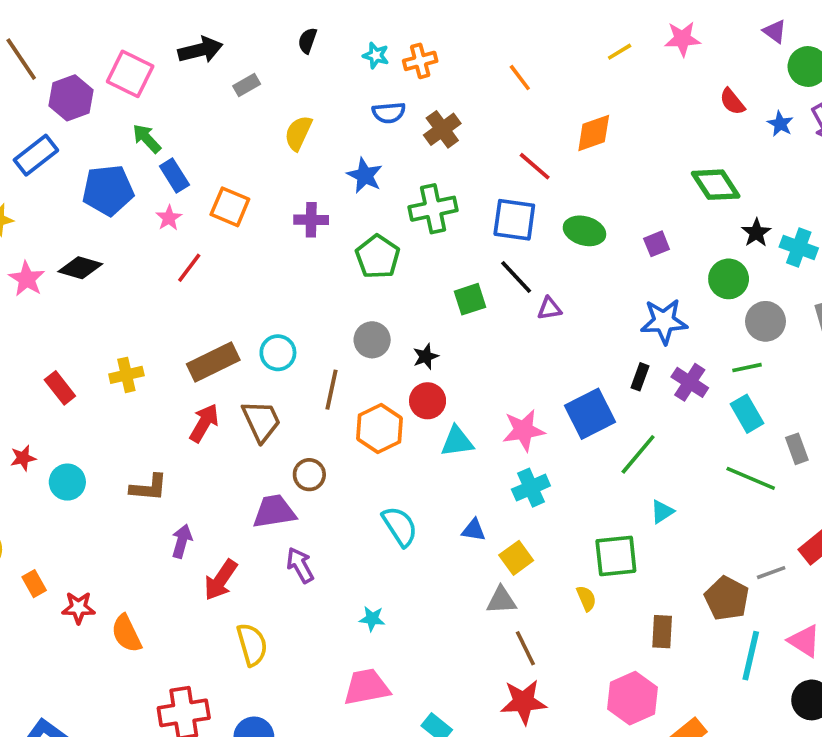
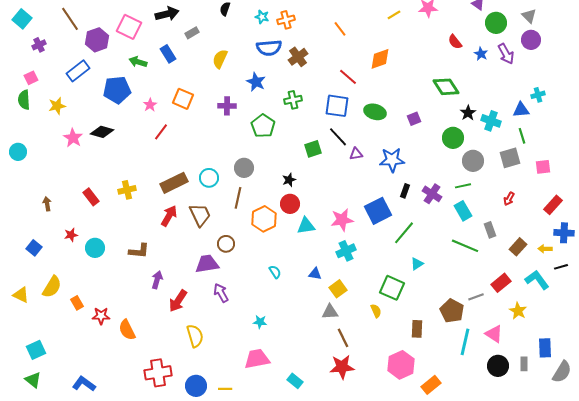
blue semicircle: (389, 113) -> (269, 48), size x1.4
green arrow: (147, 139) -> (138, 62), turned -30
blue rectangle: (174, 175) -> (168, 54), moved
green cross: (433, 209) -> (293, 100), size x0.7
blue star: (664, 321) -> (392, 160), moved
gray circle: (372, 340) -> (244, 168), moved
cyan semicircle: (400, 526) -> (275, 272), size x0.6
green square: (616, 556) -> (392, 288), turned 30

